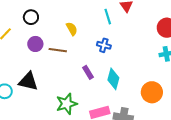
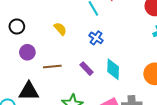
blue cross: (104, 45) -> (96, 38), turned 32
brown line: (58, 50) -> (52, 67), moved

